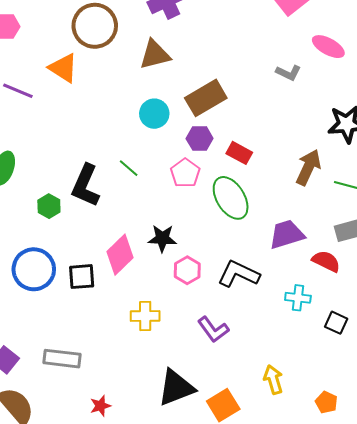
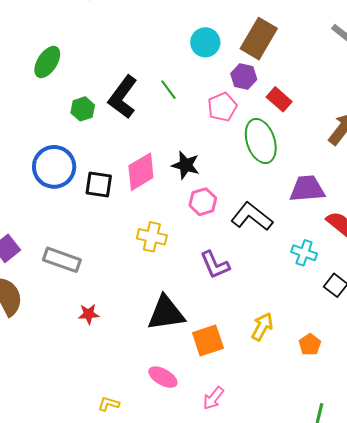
brown rectangle: (206, 98) -> (259, 39), turned -42
yellow arrow: (273, 380) -> (262, 327), turned 32
orange pentagon: (326, 402) -> (310, 345), moved

